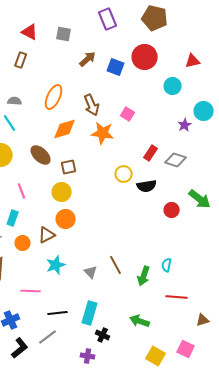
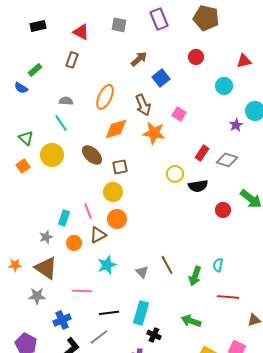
gray square: (64, 34) -> (119, 25), moved
red circle: (145, 57) -> (196, 57), size x0.6
blue square: (116, 67) -> (161, 78), moved, turned 30
pink line: (22, 191) -> (88, 211), moved

